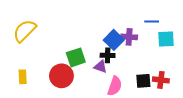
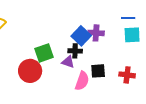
blue line: (152, 22) -> (128, 18), moved
black square: (143, 81) -> (98, 71), moved

